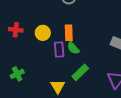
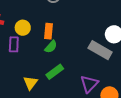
green semicircle: (73, 48) -> (51, 47), turned -104
purple rectangle: (59, 49) -> (14, 44), moved

